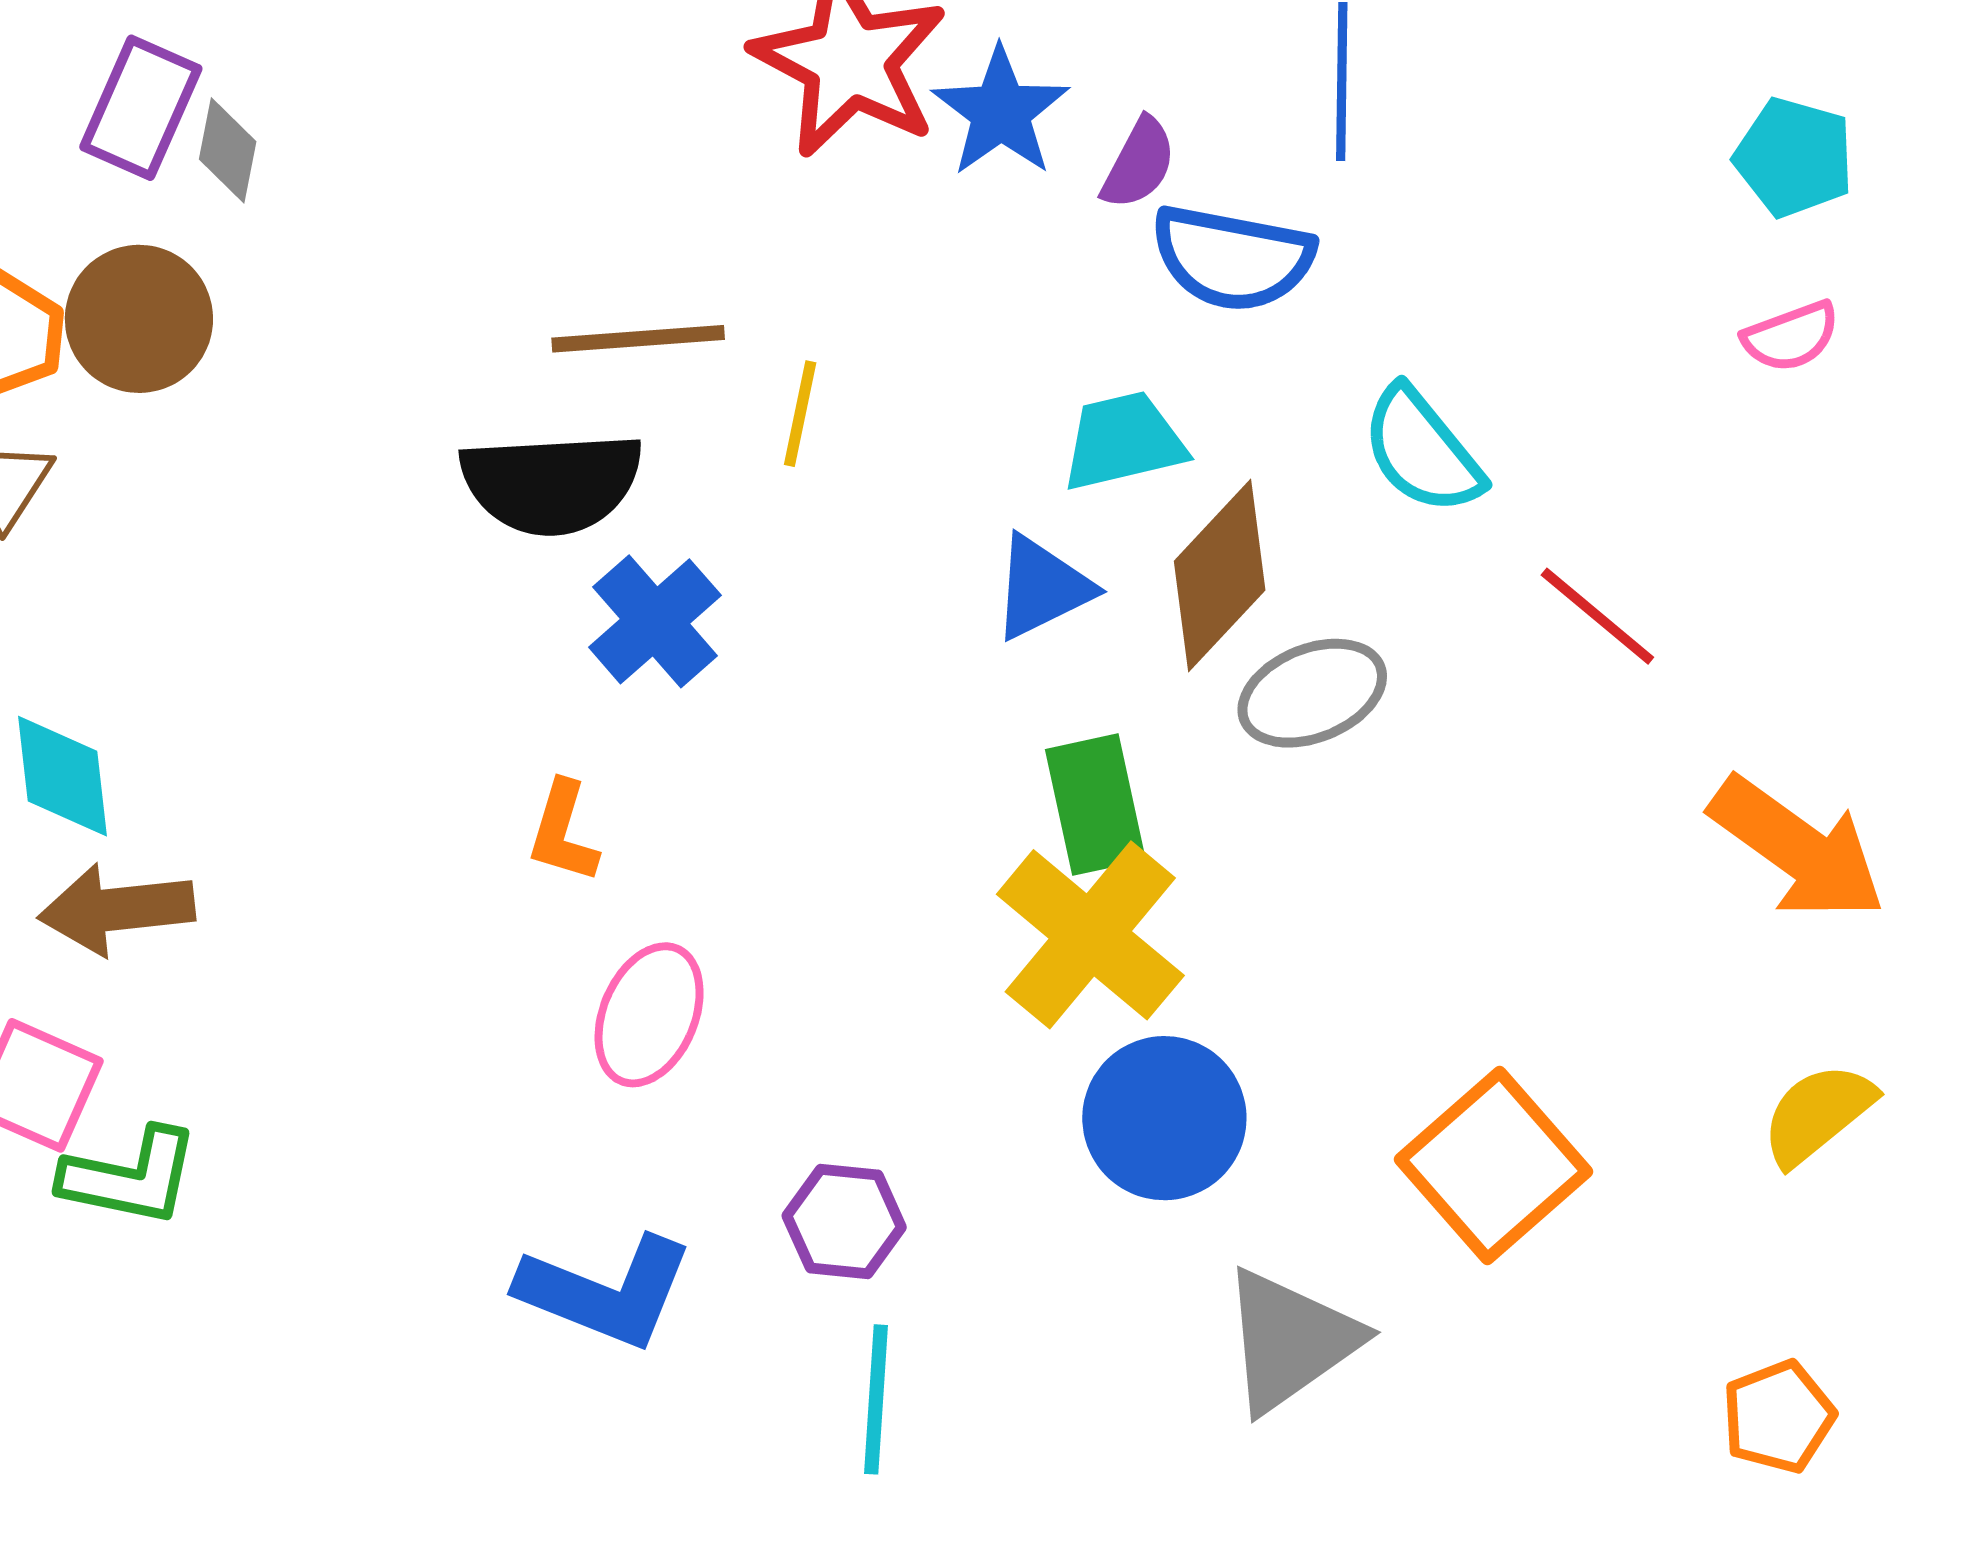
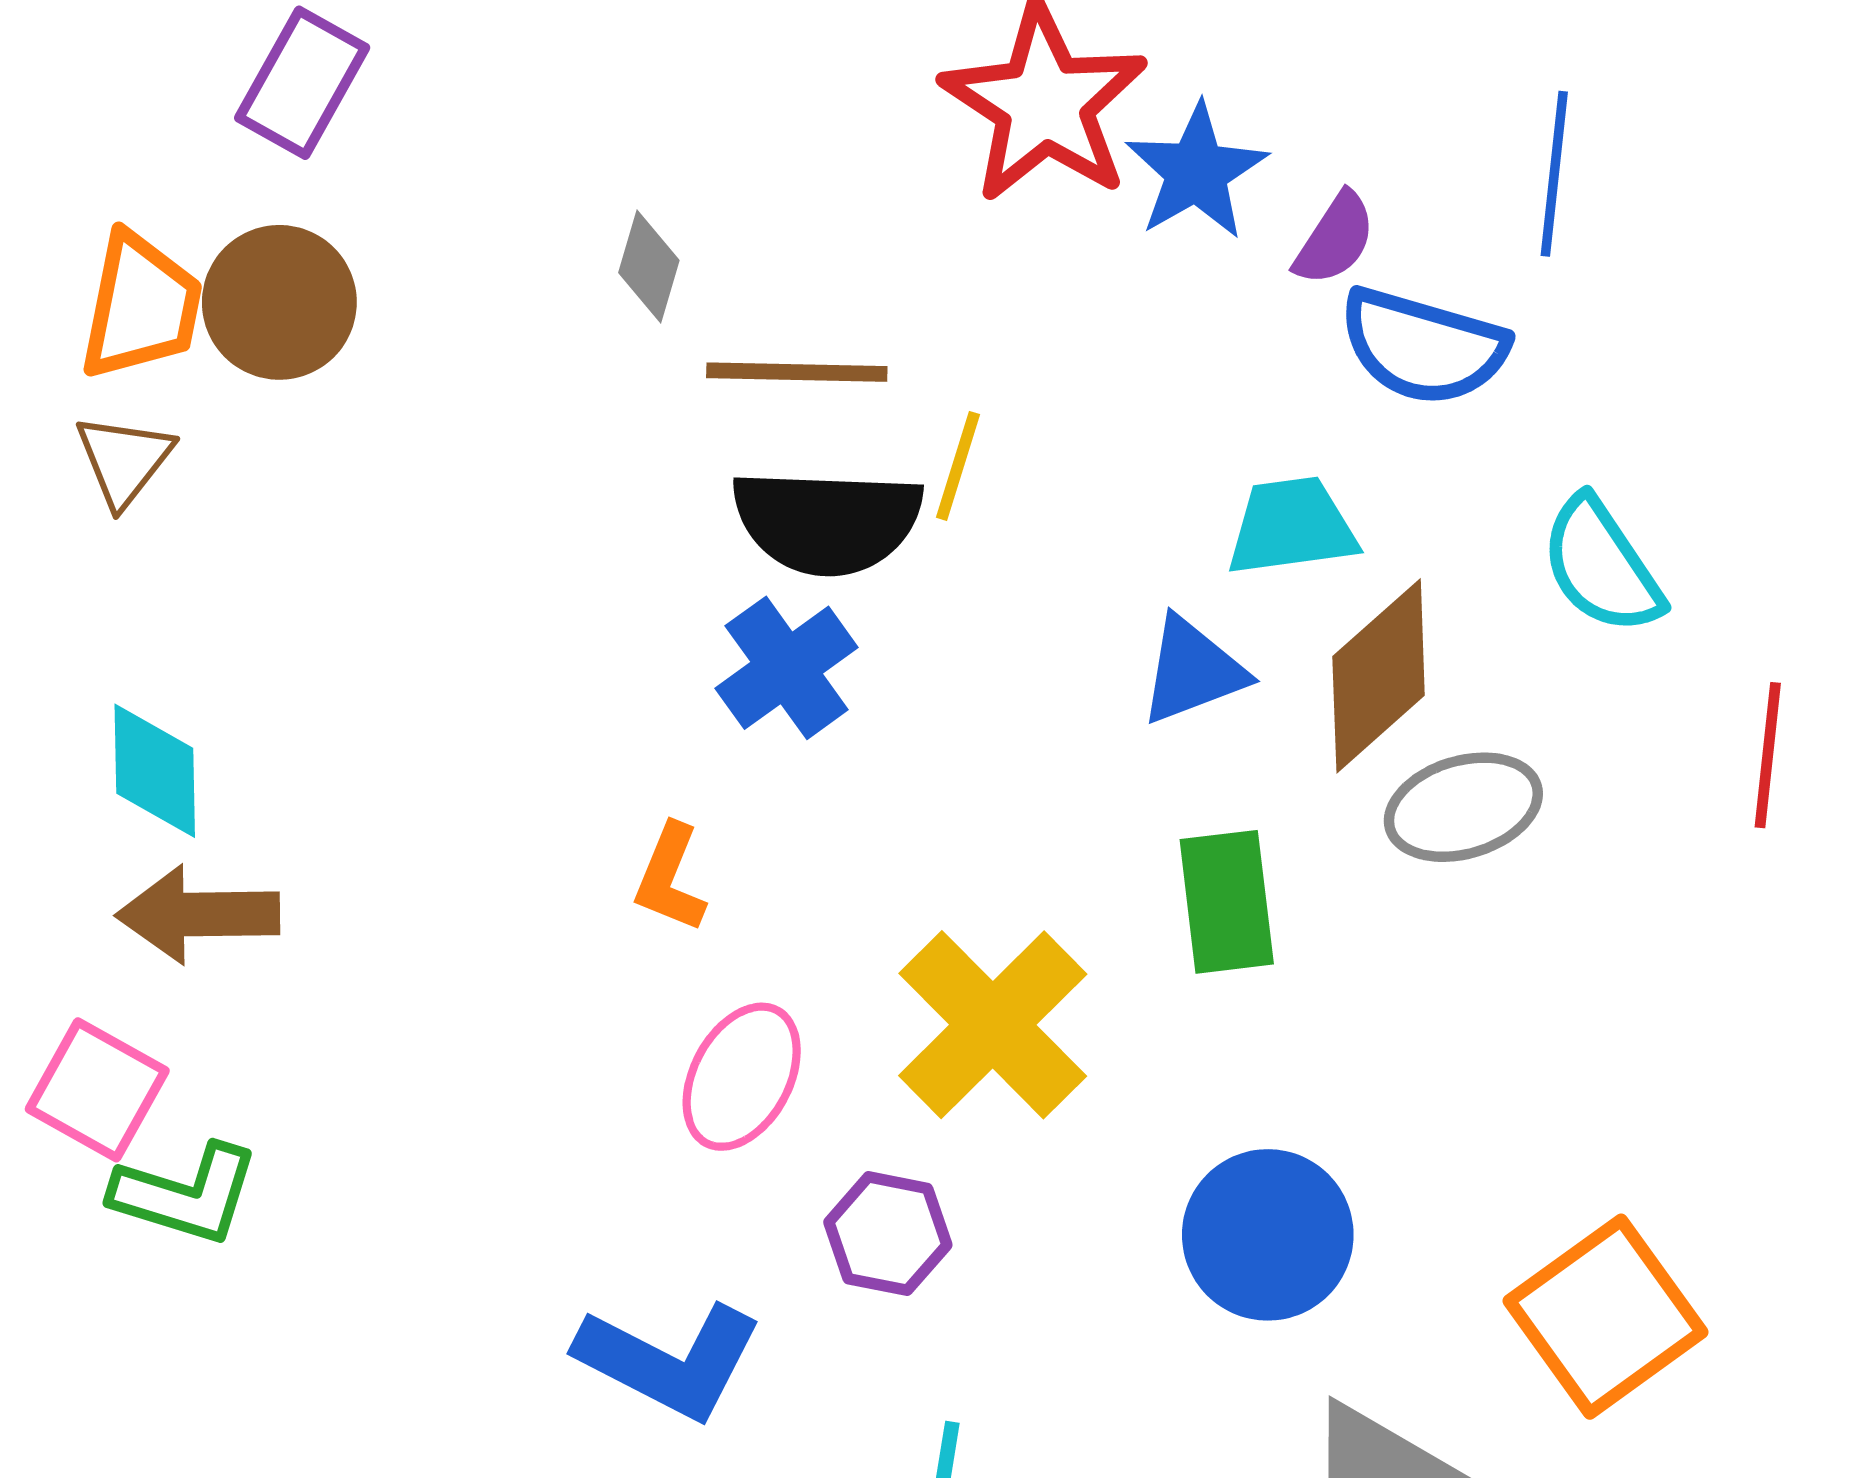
gray diamond: (228, 150) -> (649, 267), moved
black semicircle: (552, 483) -> (827, 521), moved
red line: (1597, 616) -> (1768, 755), turned 51
yellow cross: (1090, 935) -> (993, 1025), moved
purple hexagon: (844, 1221) -> (888, 1234), moved

